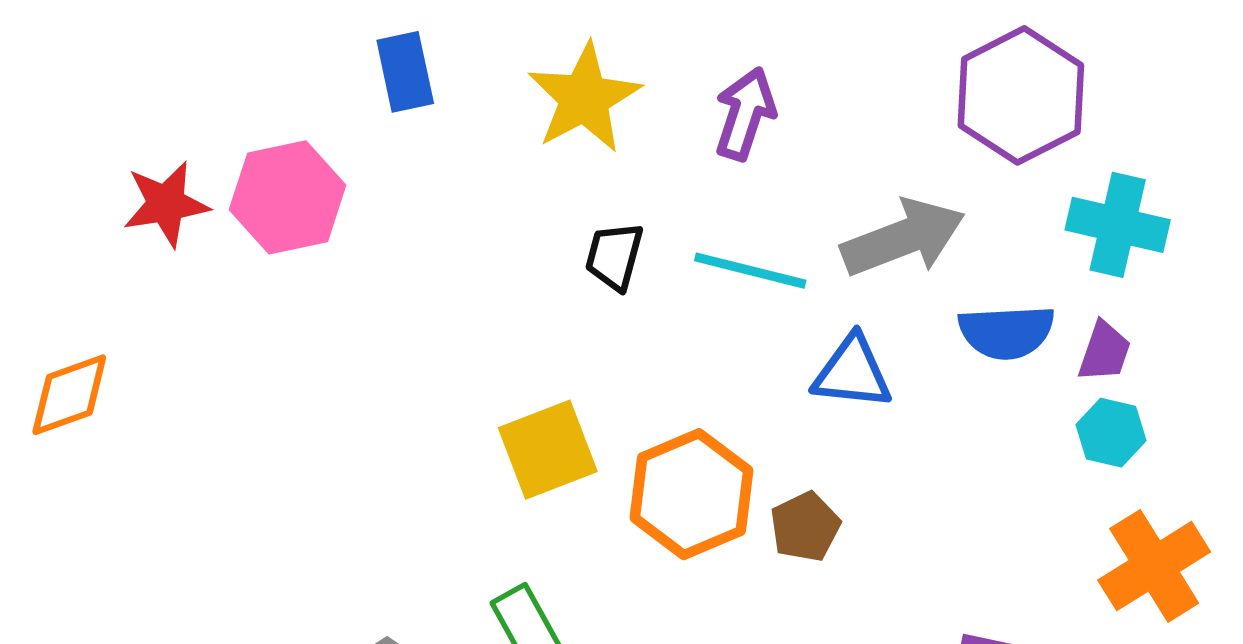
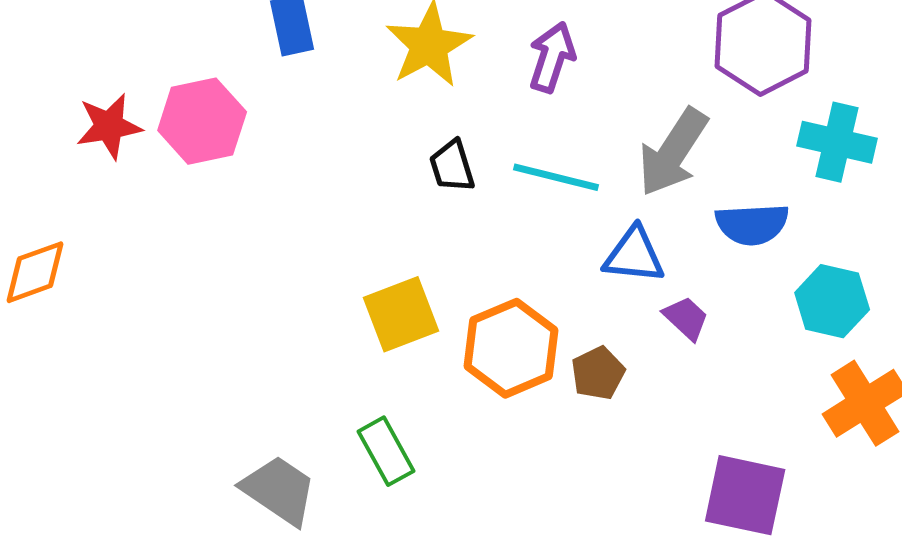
gray arrow: (903, 238) -> (673, 152), turned 144
black trapezoid: (614, 256) -> (452, 166), turned -32
purple trapezoid: (1104, 352) -> (686, 318), moved, turned -66
cyan hexagon: (1111, 433) -> (832, 301), size x1.4

